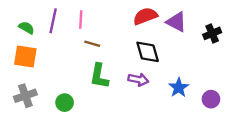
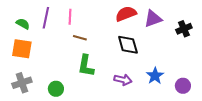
purple triangle: (176, 22) -> (153, 19), turned -48
purple arrow: (138, 80) -> (123, 80), moved

